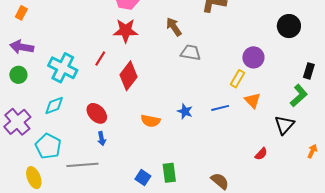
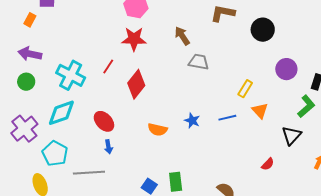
black circle: (289, 26) -> (263, 30), moved
purple circle: (253, 57) -> (286, 69), moved
cyan diamond: (54, 105) -> (61, 113), size x1.4

